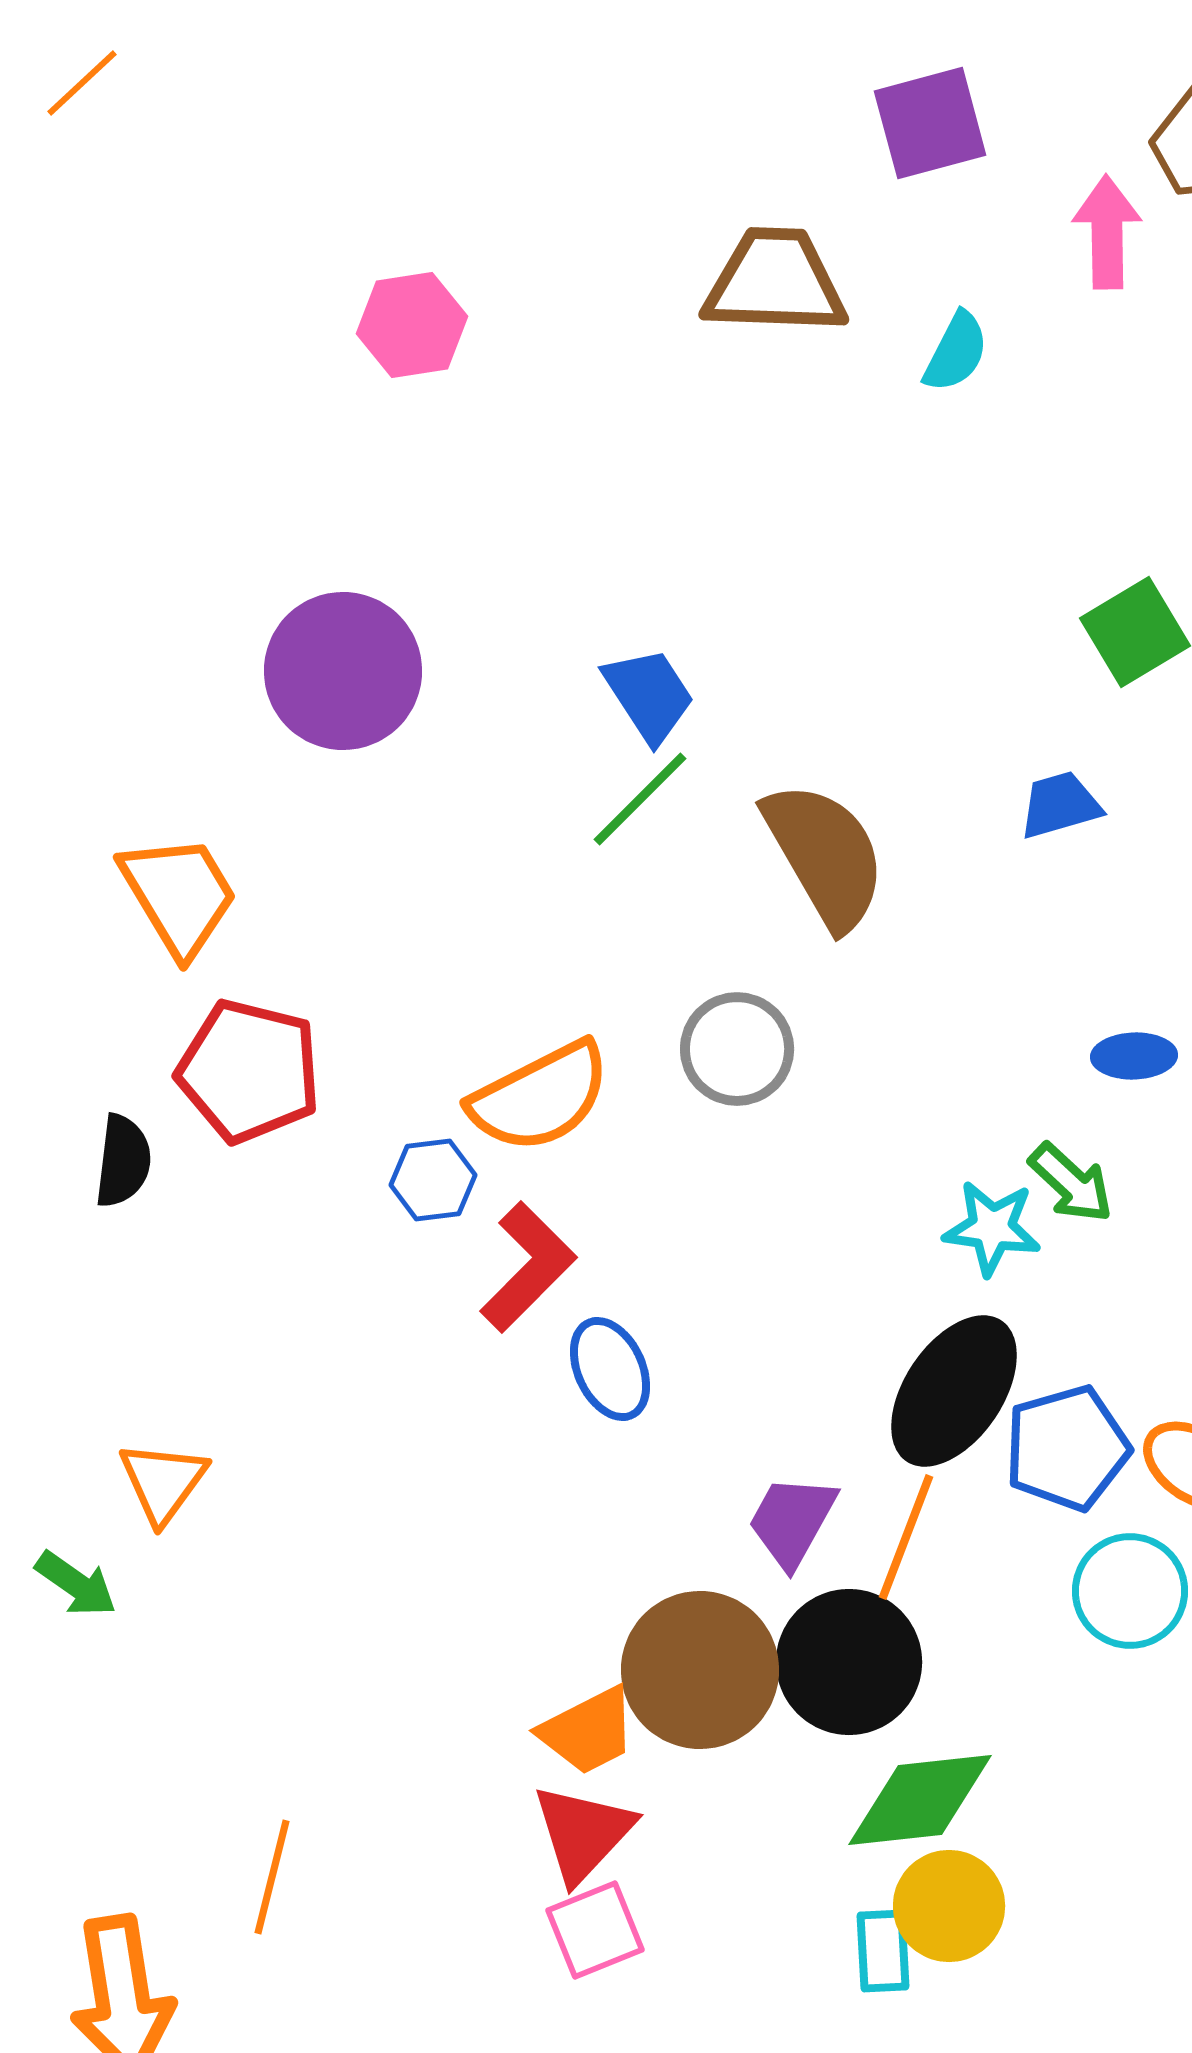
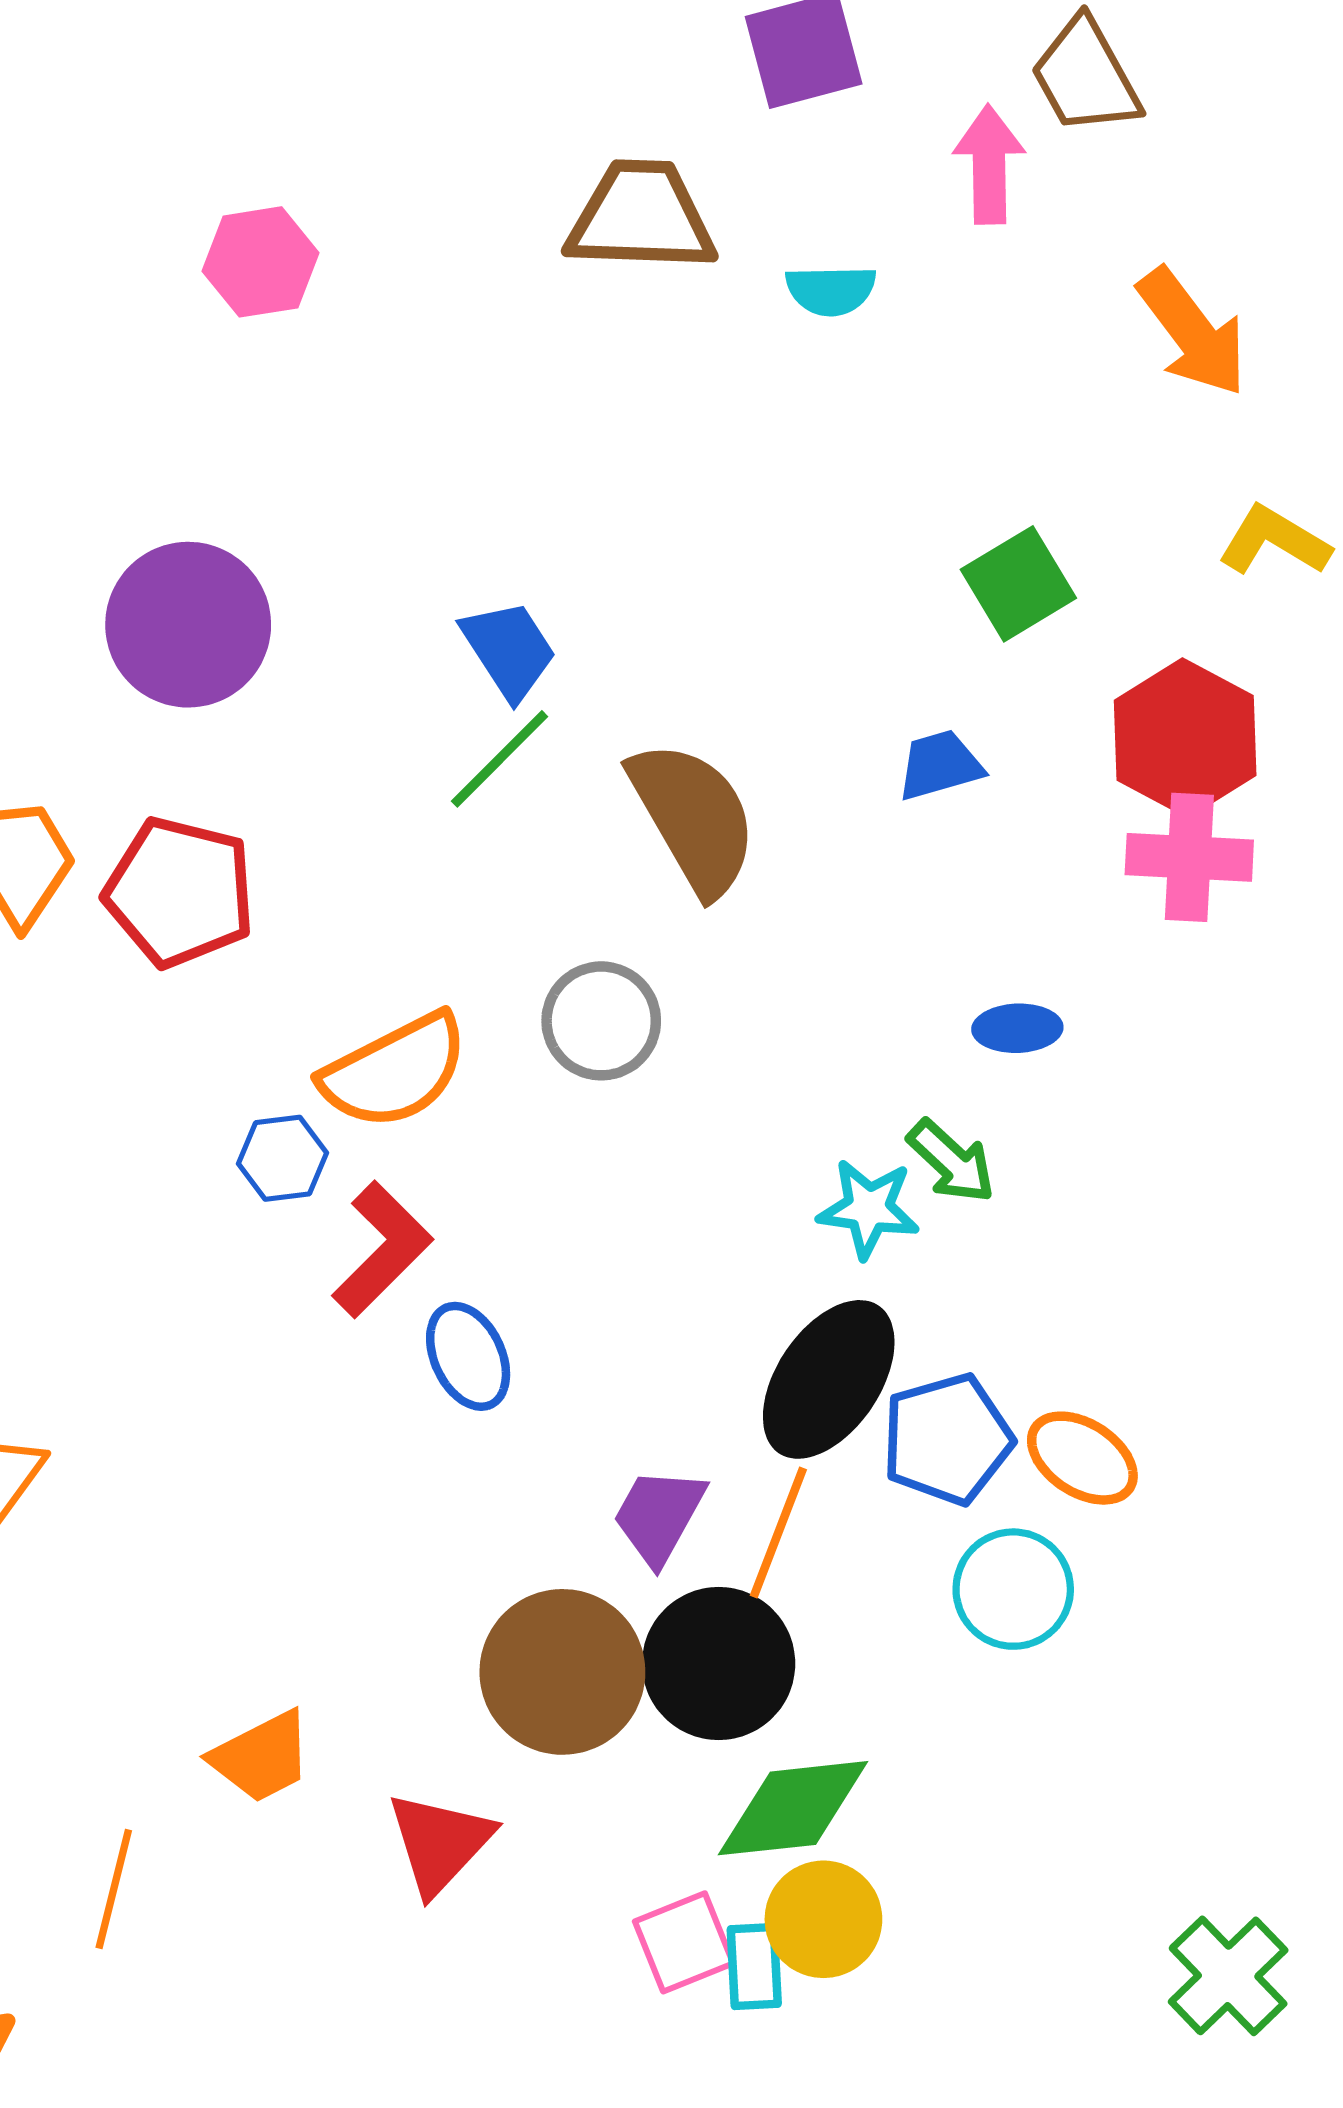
cyan semicircle: (956, 352) -> (831, 290), turned 62
red pentagon: (249, 1071) -> (180, 892), moved
orange trapezoid: (588, 1731) -> (262, 1757), moved
pink square: (595, 1930) -> (684, 1942), moved

